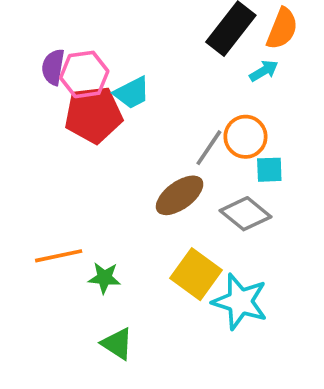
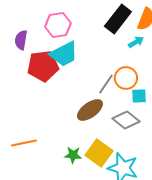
pink hexagon: (84, 74) -> (58, 25), moved
cyan trapezoid: (132, 93) -> (64, 54), size x1.4
green star: (104, 278) -> (73, 155), moved

